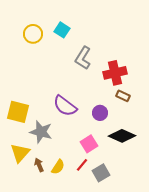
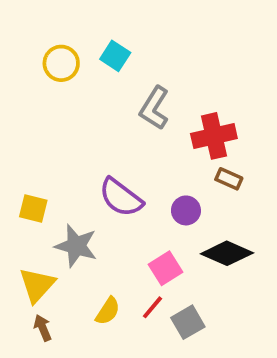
yellow square: (18, 112) -> (33, 209), size x0.7
brown arrow: (39, 165) -> (43, 328), moved

